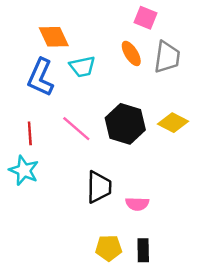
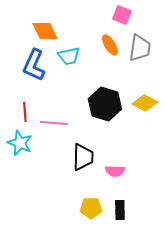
pink line: (76, 129) -> (54, 123), moved, turned -36

